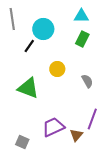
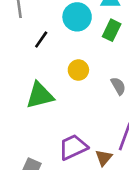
cyan circle: (43, 29) -> (77, 17), moved
green triangle: (28, 88) -> (40, 95), turned -35

